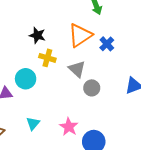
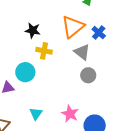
gray triangle: (77, 69) -> (82, 52), moved

